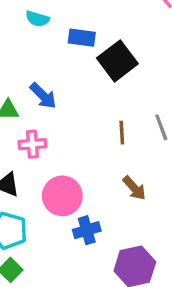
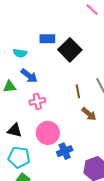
cyan semicircle: (37, 19) -> (20, 53), moved
pink cross: (32, 144) -> (37, 101), moved
brown arrow: (134, 188) -> (89, 114), moved

